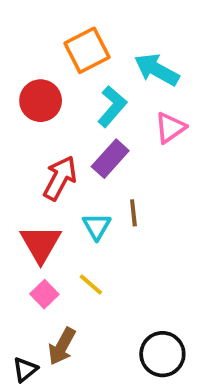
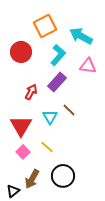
pink triangle: (170, 128) -> (88, 66), turned 42
red arrow: (60, 178) -> (31, 92), size x0.7
brown line: (133, 213) -> (69, 110), turned -40
black circle: (162, 354) -> (63, 176), moved

